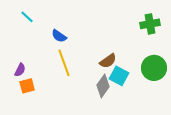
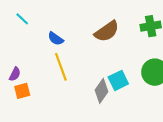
brown semicircle: (108, 61) -> (107, 31), moved, size x1.4
cyan square: (119, 76) -> (118, 80), turned 36

